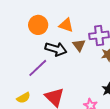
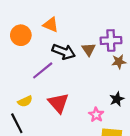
orange circle: (38, 25) -> (21, 35), moved
orange triangle: (66, 25) -> (51, 25), moved

